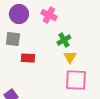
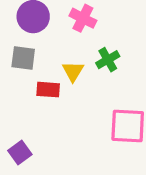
yellow triangle: (70, 57) -> (73, 71), moved

